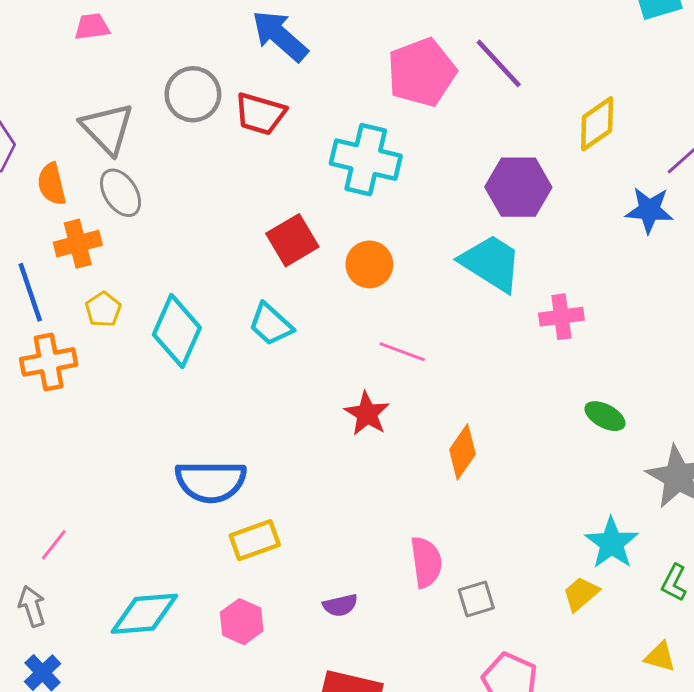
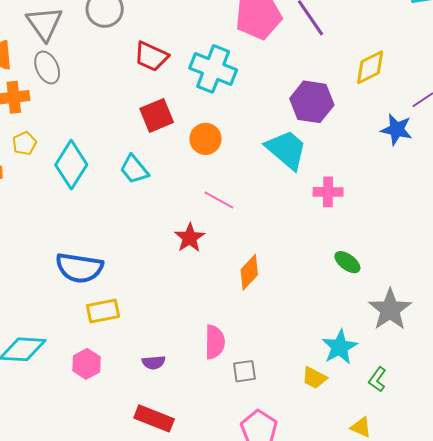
red trapezoid: (260, 114) -> (151, 56), moved
yellow trapezoid: (581, 594) -> (314, 378), turned -120

